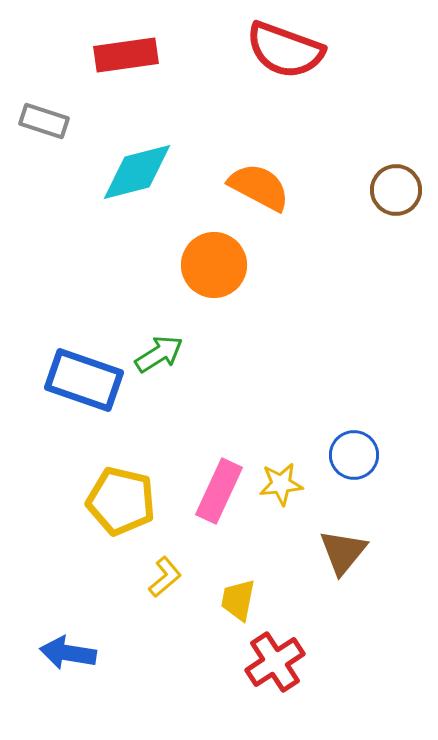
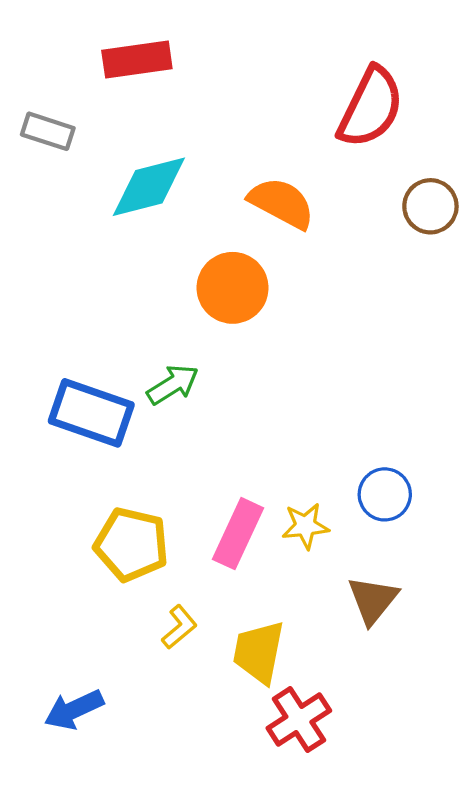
red semicircle: (285, 50) -> (371, 107), moved, turned -84
yellow trapezoid: (238, 600) -> (259, 652), size x1.4
blue arrow: (68, 653) -> (74, 710), turned -34

